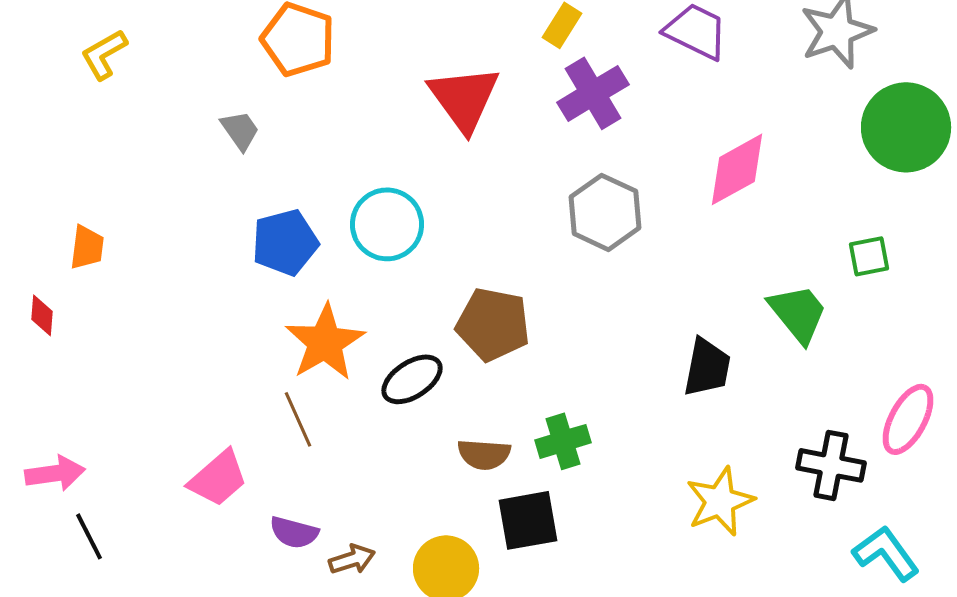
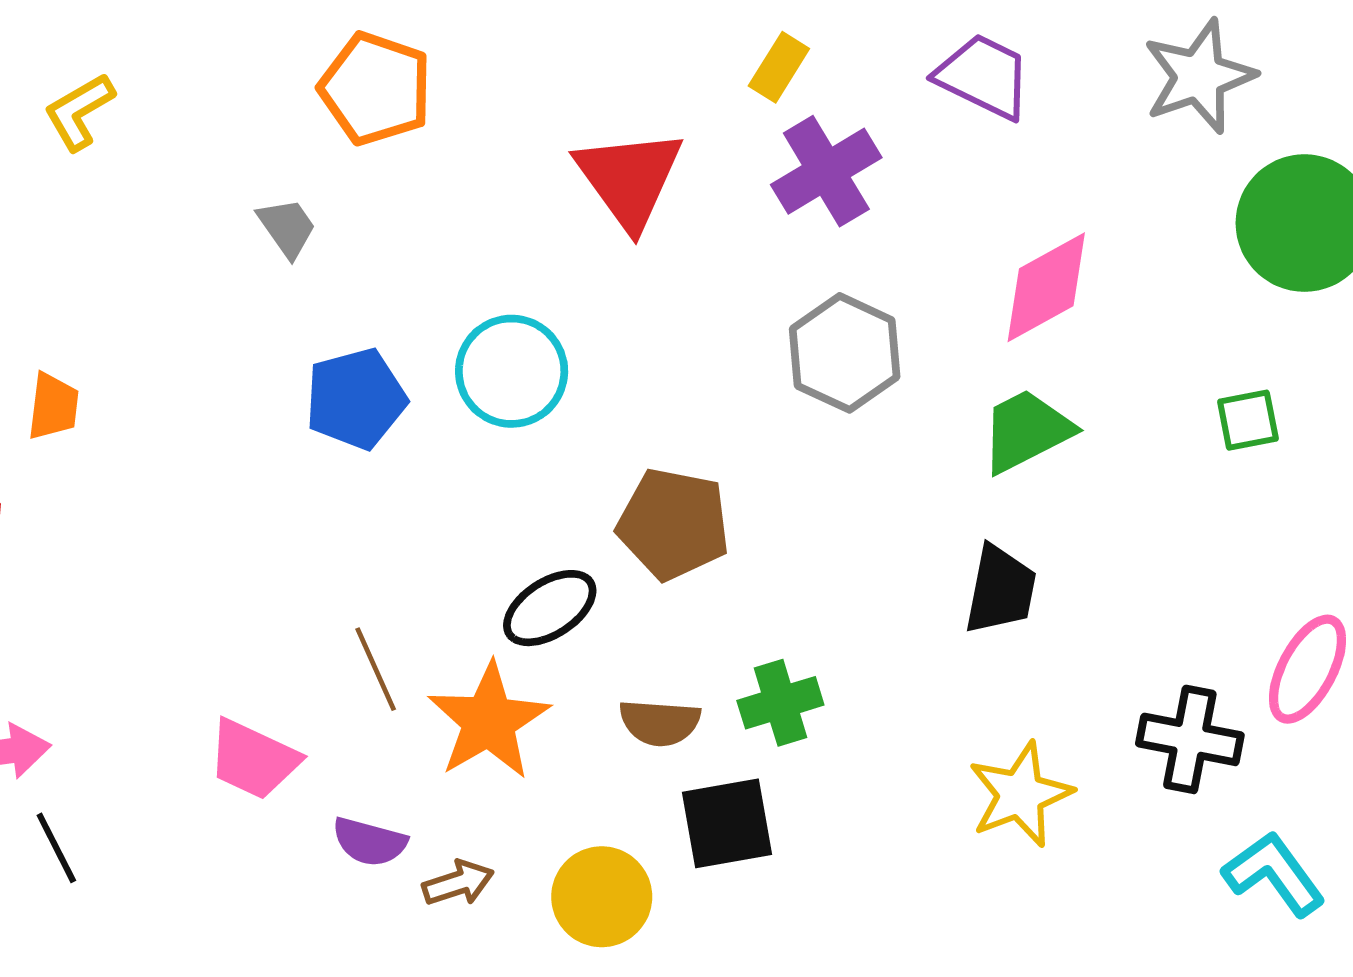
green trapezoid: (798, 313) -> (1026, 431), moved, turned -78
orange star: (325, 342) -> (489, 721), moved
pink trapezoid: (218, 478) -> (253, 759), turned 66

